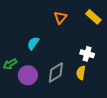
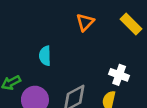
cyan semicircle: (33, 43) -> (45, 56), turned -40

